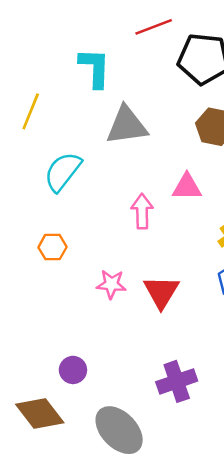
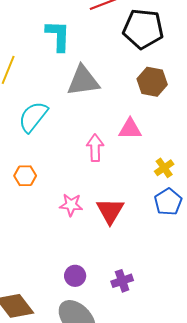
purple circle: (73, 370) -> (75, 276), moved
purple cross: (177, 381) -> (122, 281), size x0.7

